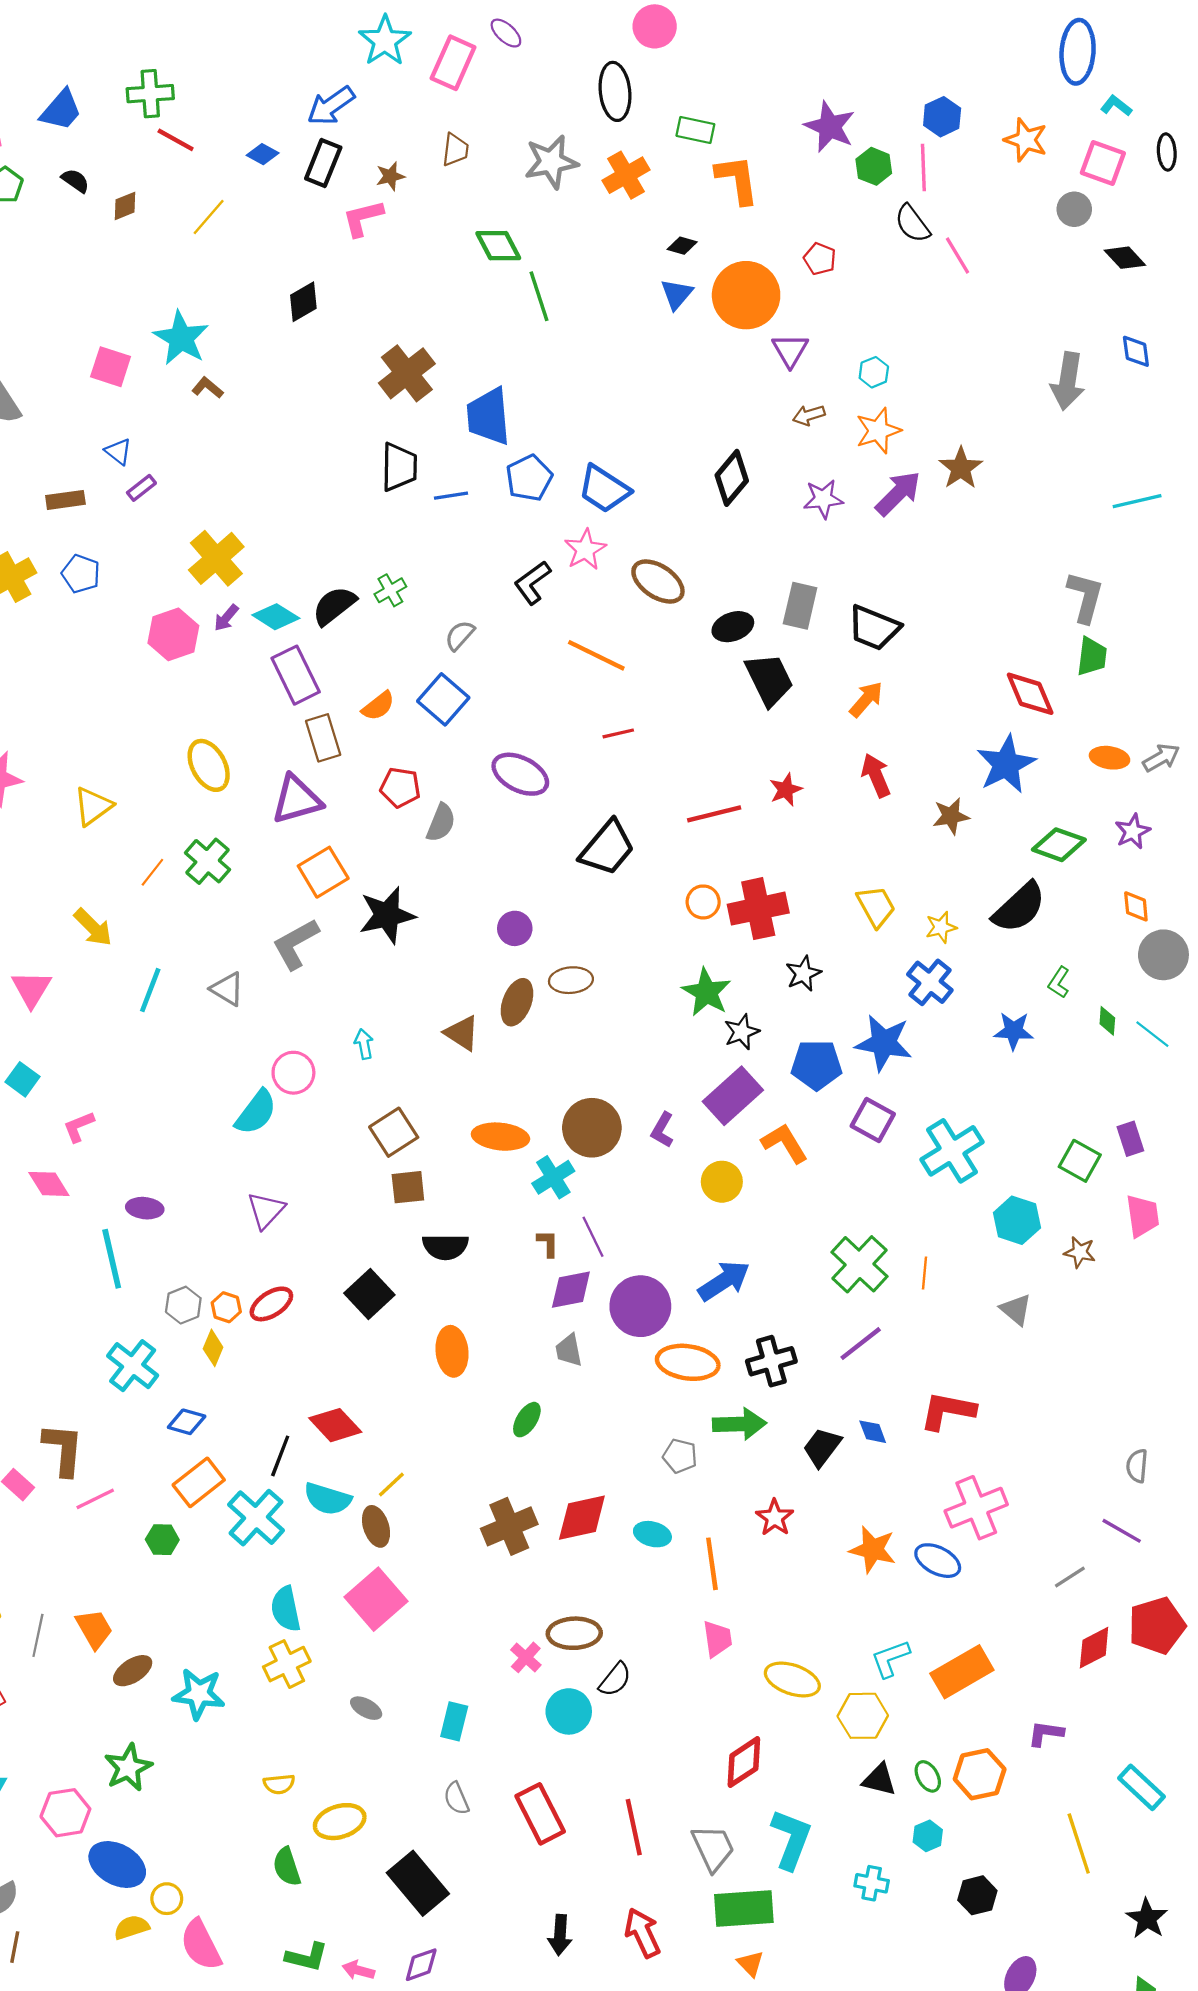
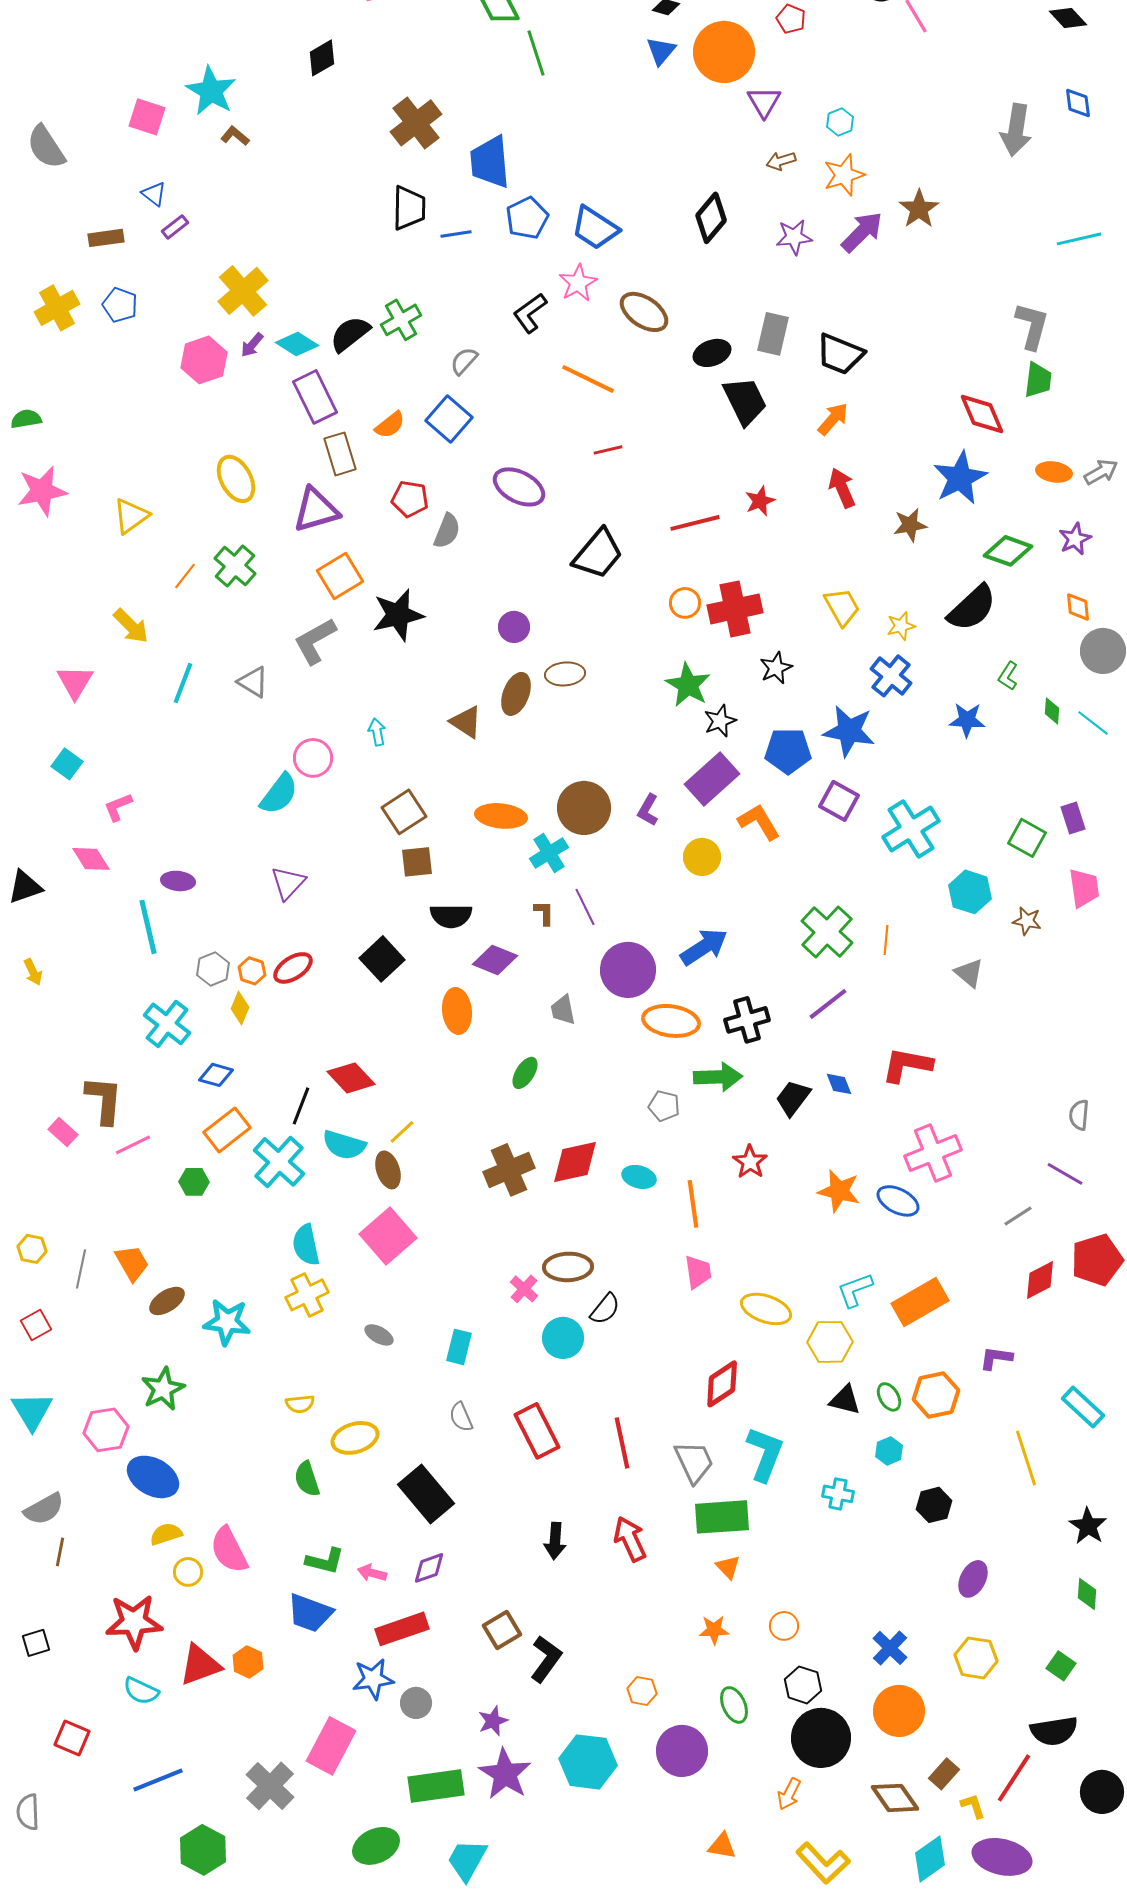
green cross: (390, 590) -> (401, 320), size x1.4
purple diamond: (571, 1290) -> (495, 960), moved, turned 33
yellow circle: (167, 1899) -> (188, 1572), moved

